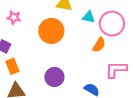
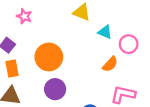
pink circle: (112, 24) -> (129, 44), size x0.7
orange circle: (51, 31) -> (49, 57), moved

